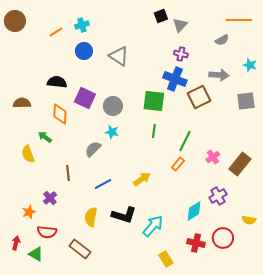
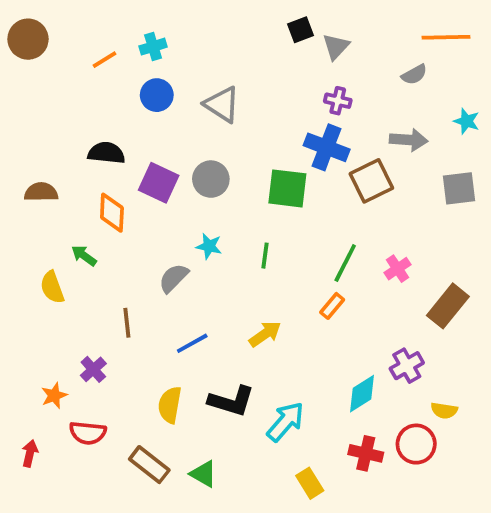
gray circle: (113, 106) -> (211, 179), moved
green line: (154, 131) -> (265, 256), moved
pink cross: (213, 157) -> (397, 269), moved
yellow semicircle: (249, 220) -> (444, 410), moved
green triangle: (36, 254) -> (203, 474), moved

